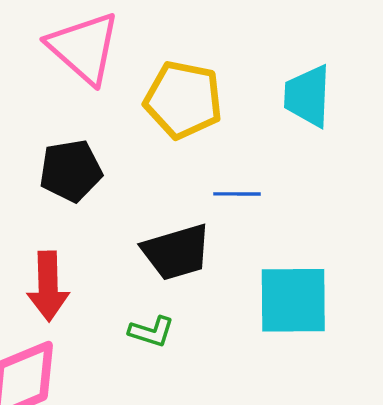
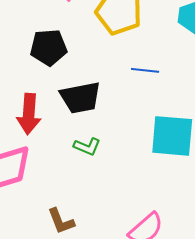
black trapezoid: (176, 252) -> (80, 98), moved

